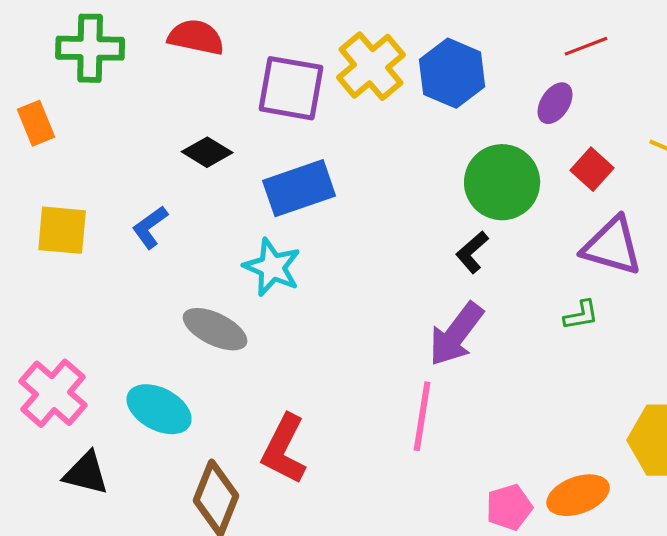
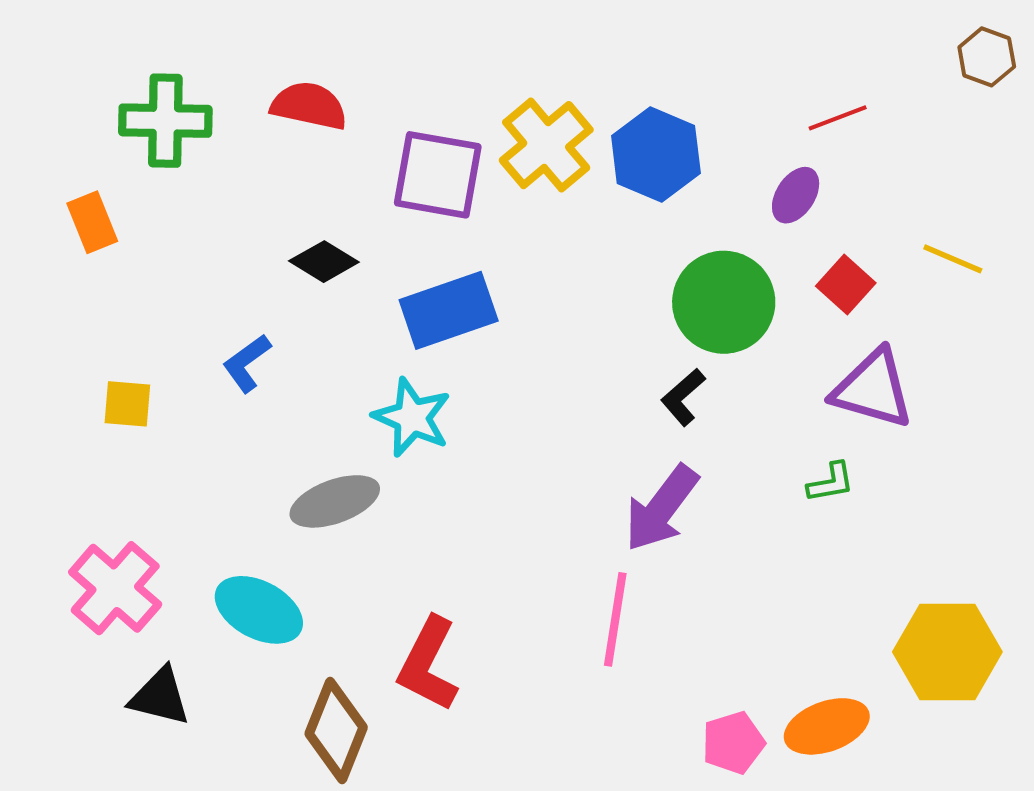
yellow square: (62, 230) -> (127, 404), moved, size x0.7
gray ellipse: (215, 329) -> (335, 501), turned -46

